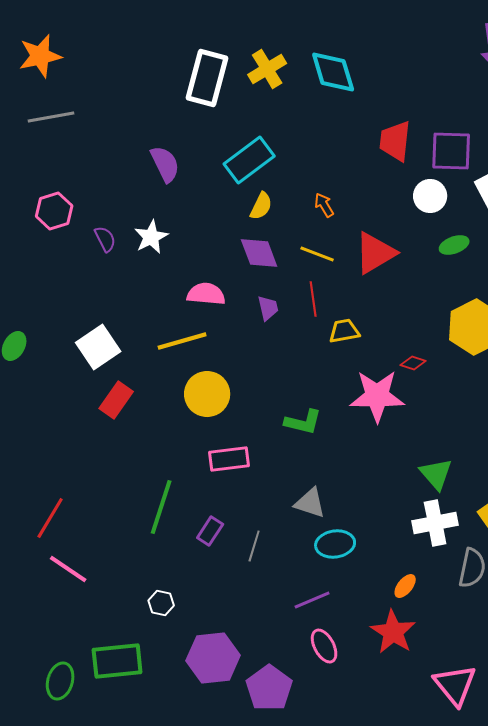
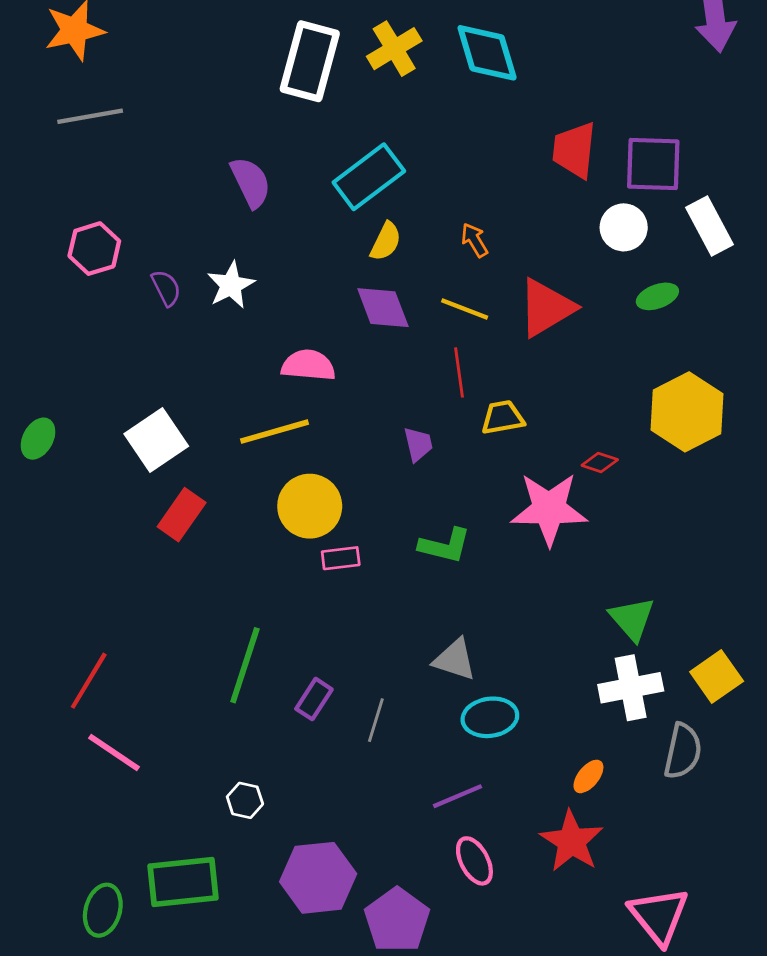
purple trapezoid: (268, 308) -> (418, 444), moved
pink rectangle: (229, 459) -> (341, 558), moved, size x0.7

